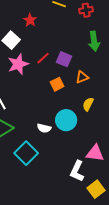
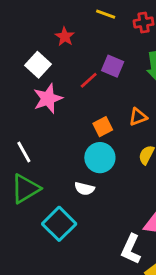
red line: (43, 58) -> (89, 80), moved
purple square: (64, 59) -> (113, 66), moved
cyan circle: (66, 120) -> (100, 158), moved

